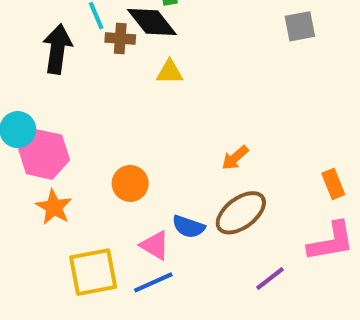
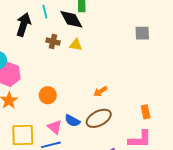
brown cross: (120, 38) -> (53, 41), moved

